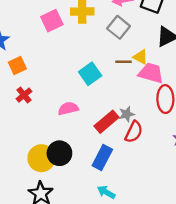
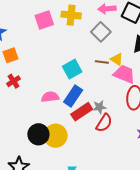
yellow circle: (41, 158) -> (56, 136), moved
blue rectangle: (102, 158) -> (73, 96), moved

